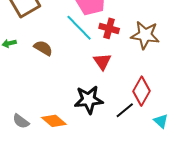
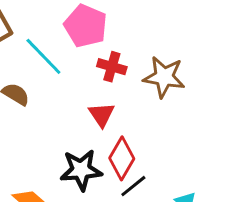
cyan line: (79, 28) -> (43, 56), moved
red diamond: (142, 91) -> (122, 158), moved

